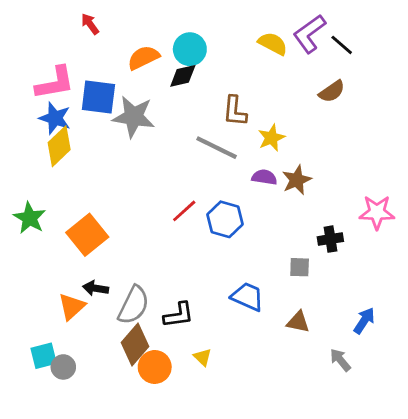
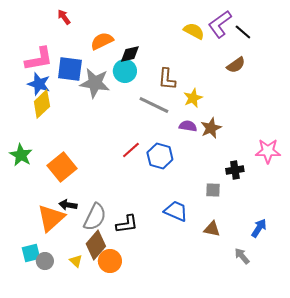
cyan circle: (190, 49) -> (125, 71), moved
orange triangle: (72, 307) -> (51, 218), size x1.4
yellow triangle: (202, 357) -> (76, 261), moved

